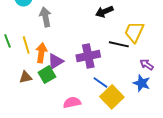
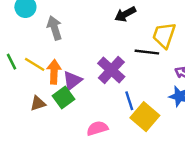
yellow line: (26, 45) -> (35, 64), turned -36
purple cross: (88, 56) -> (111, 70), turned -30
blue line: (100, 83) -> (129, 101), turned 42

